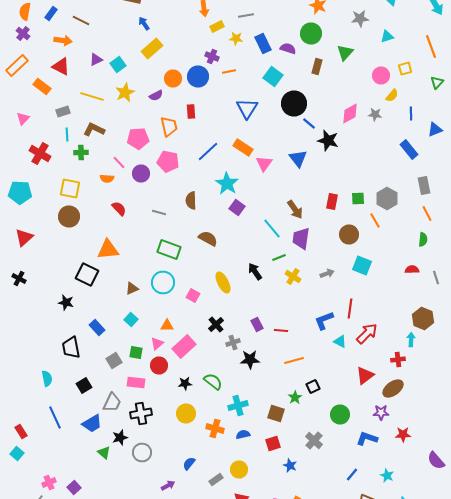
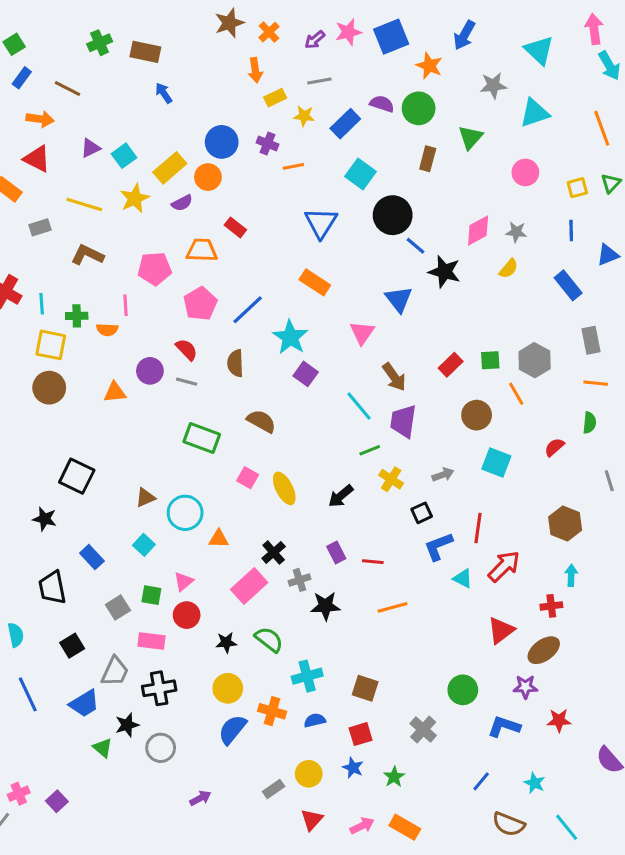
cyan triangle: (387, 36) -> (535, 113), size x1.5
blue rectangle: (263, 44) -> (345, 124), turned 72
yellow rectangle: (152, 48) -> (170, 168), moved
purple semicircle: (288, 48) -> (382, 104), moved
yellow square: (405, 68) -> (577, 188), moved
blue circle: (198, 76) -> (222, 142), moved
yellow semicircle: (392, 96) -> (509, 269), moved
red rectangle: (191, 112) -> (235, 227), turned -48
orange trapezoid: (169, 126) -> (202, 250), turned -75
cyan line: (67, 134) -> (42, 304), moved
green cross: (81, 152) -> (77, 316), moved
blue line: (208, 152) -> (248, 310), moved
pink line: (119, 162) -> (126, 305), turned 40
pink pentagon: (168, 162) -> (200, 304), turned 30
pink triangle: (264, 164) -> (362, 333), moved
purple circle: (141, 174) -> (150, 371), moved
red rectangle: (332, 202) -> (451, 365), turned 35
red semicircle: (119, 208) -> (187, 349), moved
orange line: (427, 214) -> (596, 383), turned -56
orange triangle: (108, 250) -> (115, 392), moved, size x0.7
red semicircle: (412, 270) -> (554, 447), moved, turned -40
black arrow: (255, 272) -> (341, 496), moved, turned -96
cyan circle: (163, 282) -> (185, 513), moved
pink square: (193, 296) -> (248, 478), moved
brown hexagon: (423, 318) -> (565, 523), moved
orange triangle: (167, 326) -> (219, 539), moved
pink rectangle: (184, 346) -> (249, 586), moved
black square: (313, 386) -> (422, 513), moved
green star: (295, 398) -> (394, 777), moved
blue semicircle: (189, 464) -> (232, 730), moved, size x1.5
blue star: (290, 466) -> (353, 768), moved

